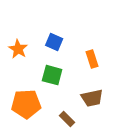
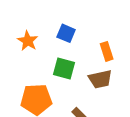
brown trapezoid: (92, 98) -> (100, 79), moved

